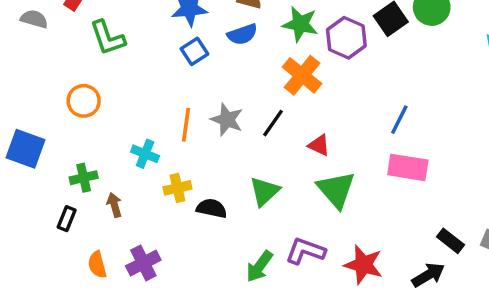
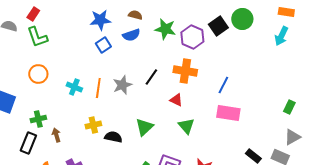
green L-shape: (108, 38) -> (37, 37), moved
orange cross: (302, 75) -> (185, 71), moved, turned -30
gray star: (227, 120) -> (122, 85), turned 30
black line: (273, 123) -> (151, 77), moved
cyan cross: (145, 154) -> (74, 87), moved
green triangle: (336, 190) -> (186, 126), size x0.7
black rectangle: (67, 219) -> (28, 143), size x1.5

